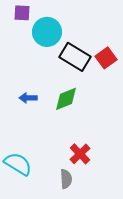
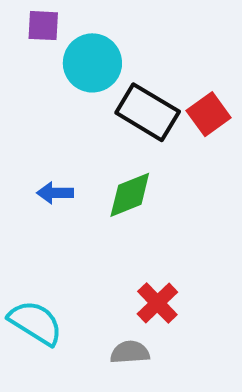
gray semicircle: (66, 179) -> (130, 352), turned -90

